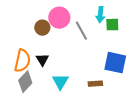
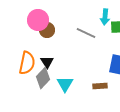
pink circle: (59, 18) -> (38, 20), moved
gray line: (81, 31) -> (86, 33), turned -36
gray diamond: (25, 82) -> (43, 78), moved

